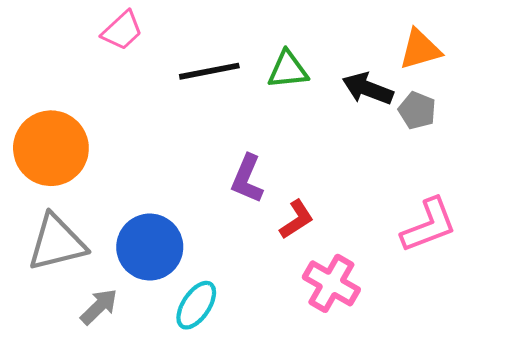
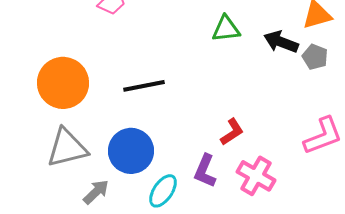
black line: (209, 71) -> (144, 86), moved
purple L-shape: (247, 179) -> (205, 171), moved

